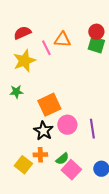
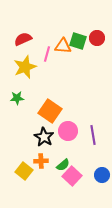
green square: (96, 45) -> (78, 41), moved
pink line: (46, 48) -> (47, 54), turned 42
orange square: (49, 105) -> (50, 111), turned -30

